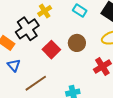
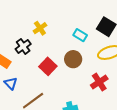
cyan rectangle: (80, 11) -> (80, 35), moved
black cross: (27, 29) -> (23, 46), size x0.7

